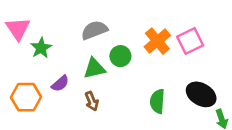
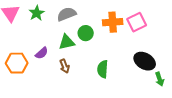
orange cross: (157, 41) -> (113, 22), turned 36
green star: (41, 48) -> (37, 13), moved
green semicircle: (157, 101) -> (103, 69), moved

